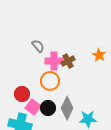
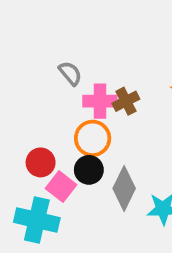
black circle: (48, 108) -> (89, 170), moved

